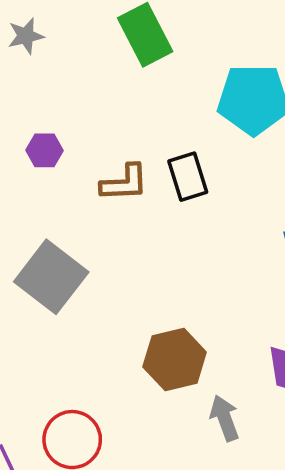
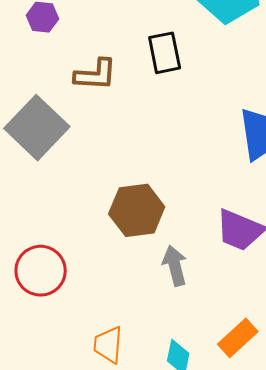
brown L-shape: (124, 183) -> (95, 75), moved

